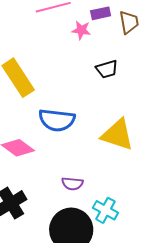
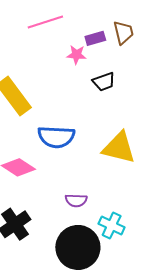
purple rectangle: (101, 13) -> (95, 38), moved
pink star: (81, 30) -> (76, 55), moved

